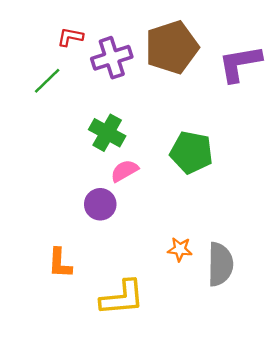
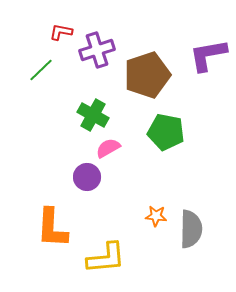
brown pentagon: (172, 47) -> (147, 75), moved
orange L-shape: (60, 263) -> (52, 228), size x1.5

